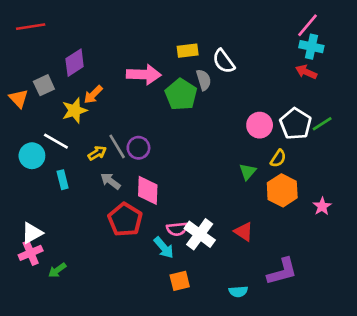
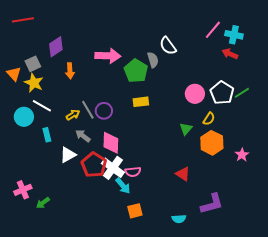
pink line: (307, 25) -> (213, 30), moved
yellow rectangle: (188, 51) -> (141, 102), moved
orange arrow: (93, 95) -> (70, 71), turned -49
yellow star: (75, 110) -> (34, 83), moved, turned -30
white triangle: (32, 233) -> (68, 155), moved
white cross: (200, 234) -> (113, 168), moved

